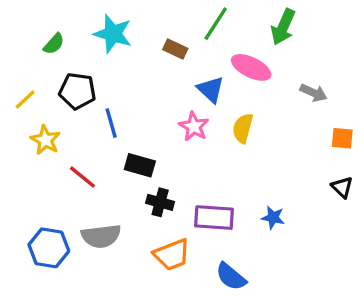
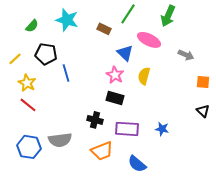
black rectangle: (140, 165) -> (115, 98), moved
red line: (83, 177) -> (28, 105), moved

